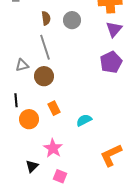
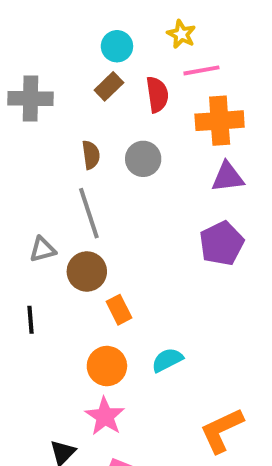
purple triangle: (114, 29) -> (228, 177), turned 42
orange rectangle: (54, 108) -> (119, 310), moved
orange circle: (29, 119) -> (107, 366), moved

